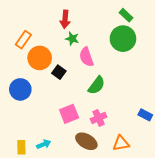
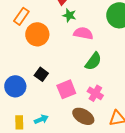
pink semicircle: (86, 57) -> (83, 33), turned 120
black square: (59, 72) -> (41, 74), moved
blue circle: (20, 89) -> (15, 86), moved
pink cross: (99, 118) -> (95, 93), turned -35

